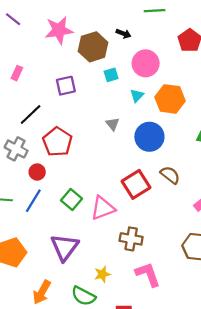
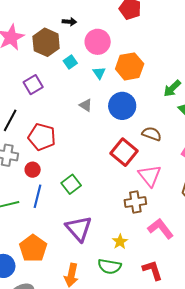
green square: (72, 200) -> (71, 184), turned 30
pink triangle: (103, 208) -> (150, 176), moved, turned -30

